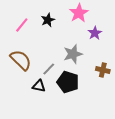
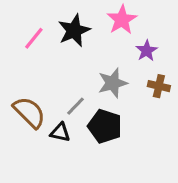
black star: (48, 20) -> (74, 31), size x1.5
brown semicircle: (21, 60) -> (29, 112), moved
brown cross: (103, 70) -> (159, 86), moved

